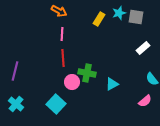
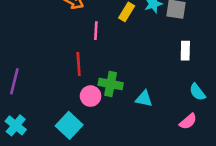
pink line: (62, 34) -> (96, 31), moved
white rectangle: (143, 48) -> (185, 51), turned -48
cyan triangle: (112, 84) -> (144, 99), turned 40

